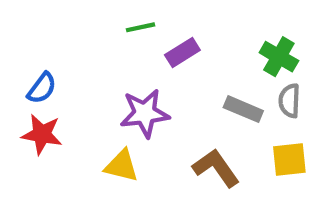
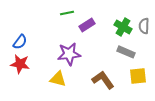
green cross: (279, 57) -> (123, 27), moved
gray semicircle: (289, 101) -> (144, 26), moved
gray rectangle: (243, 109) -> (126, 52), moved

